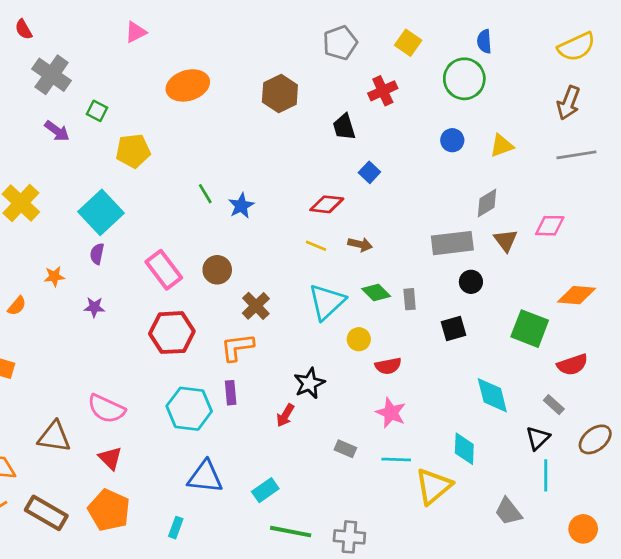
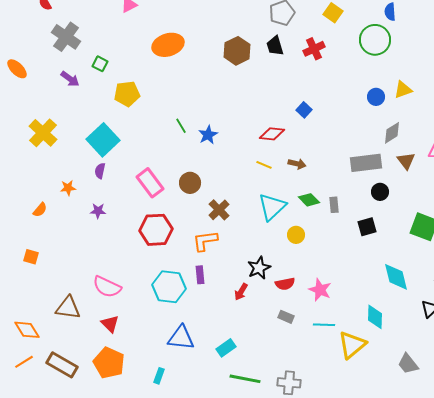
black trapezoid: (344, 127) -> (275, 46), moved
blue circle: (452, 140) -> (376, 97), moved
red semicircle: (388, 366) -> (285, 284), moved

